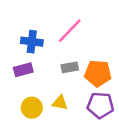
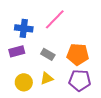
gray rectangle: (70, 67) -> (48, 54), moved, turned 40
yellow triangle: (60, 103) -> (47, 78), turned -32

